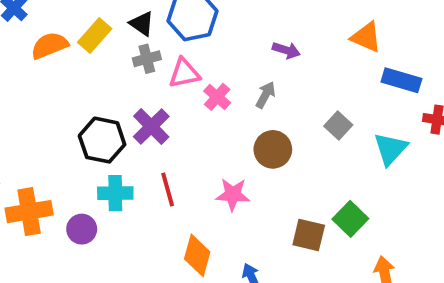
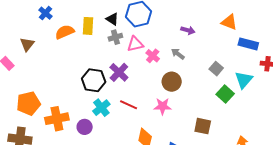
yellow rectangle: (95, 35) -> (88, 26), turned -36
gray arrow: (265, 95) -> (178, 54), turned -80
brown circle: (273, 149) -> (172, 82), moved
red line: (168, 189) -> (129, 105), turned -48
cyan cross: (115, 193) -> (101, 108), turned -36
green square: (350, 219) -> (225, 94), moved

